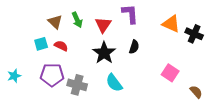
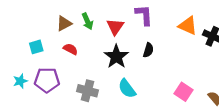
brown triangle: (55, 22) -> (64, 23), turned 49
cyan square: (41, 44) -> (36, 47), moved
pink square: (170, 73) -> (184, 92), moved
purple pentagon: (52, 75) -> (47, 80), moved

